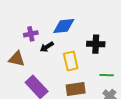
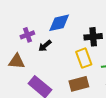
yellow rectangle: (71, 61) -> (84, 58), moved

